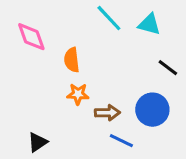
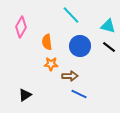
cyan triangle: (149, 24) -> (108, 26), moved
pink diamond: (31, 37) -> (21, 27), turned 50
blue circle: (152, 110) -> (80, 46), moved

